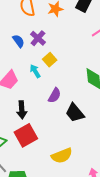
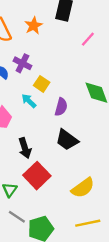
purple semicircle: (55, 95) -> (61, 107), moved
black trapezoid: (75, 113) -> (67, 140), moved

